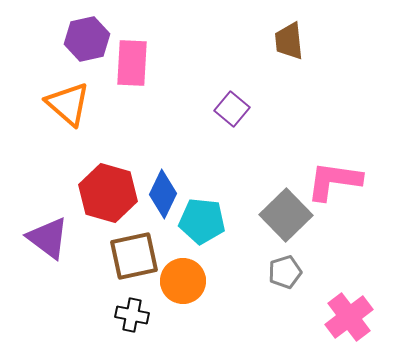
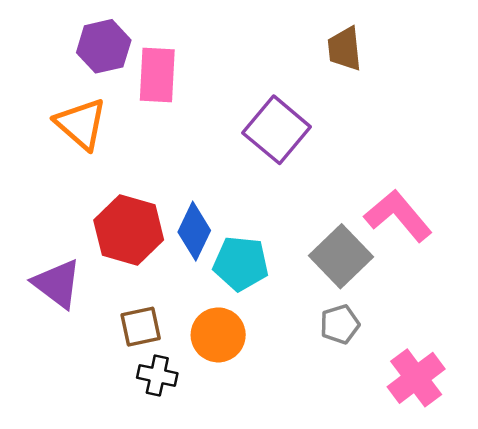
purple square: (232, 109) -> (277, 130), size x1.6
pink L-shape: (334, 181) -> (398, 216), turned 42
brown square: (134, 256) -> (141, 327), moved, size x0.7

